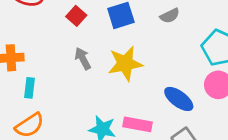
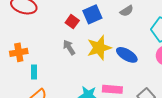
red square: (76, 16) -> (72, 22), moved
blue ellipse: (179, 99) -> (127, 55), moved

